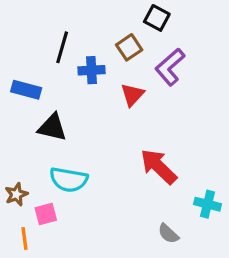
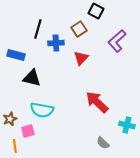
purple L-shape: (170, 67) -> (117, 41), moved

